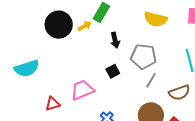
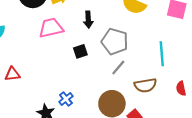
pink trapezoid: (82, 90) -> (51, 28), moved

